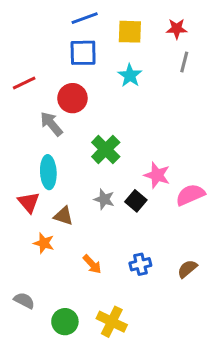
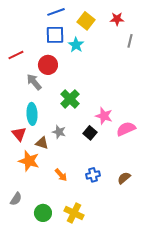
yellow square: (130, 32) -> (86, 21), turned 36
gray line: (184, 62) -> (130, 41), moved
cyan star: (130, 75) -> (76, 45), moved
gray star: (104, 199) -> (59, 132), moved
orange star: (44, 243) -> (29, 161), size x1.5
gray semicircle: (24, 301) -> (16, 199), turned 96

